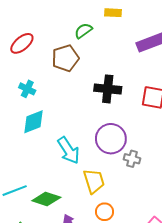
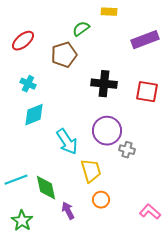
green diamond: (46, 199) -> (46, 188), turned 60

